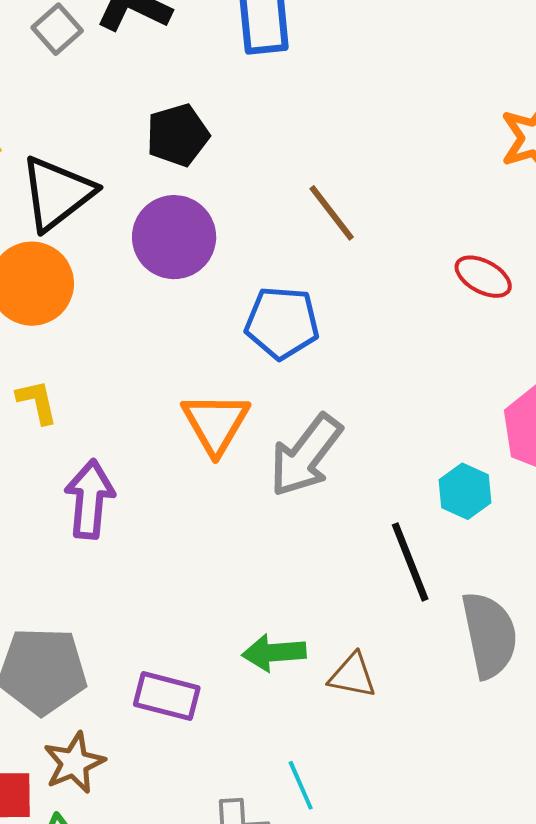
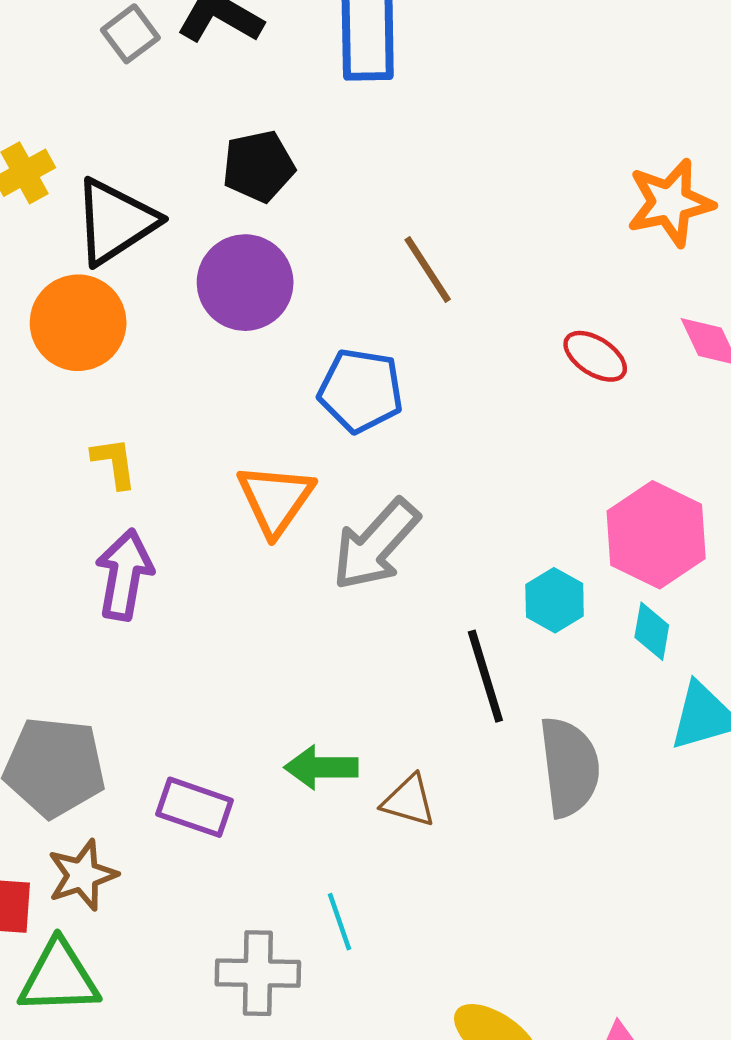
yellow L-shape: (37, 402) -> (114, 463), moved

